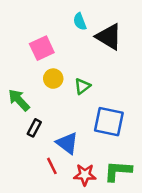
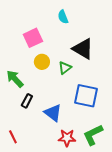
black triangle: (109, 37) -> (83, 49), moved
red line: (52, 166) -> (13, 137), moved
green L-shape: (118, 171) -> (93, 135), turned -30

